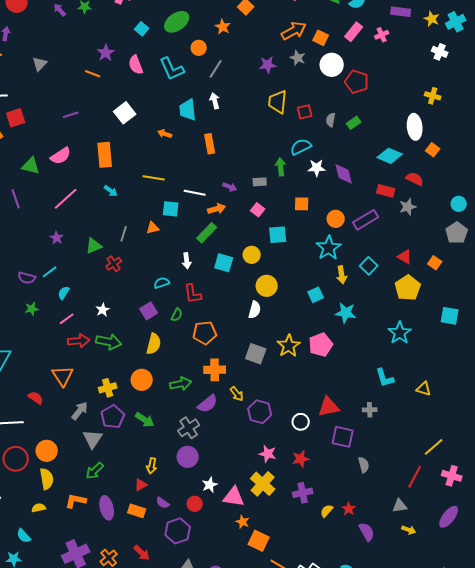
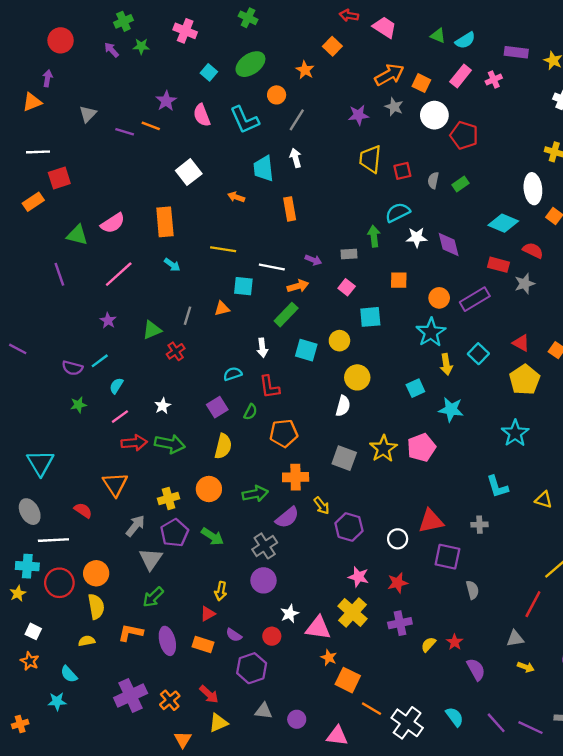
purple line: (71, 115) -> (125, 132), moved, turned 35

